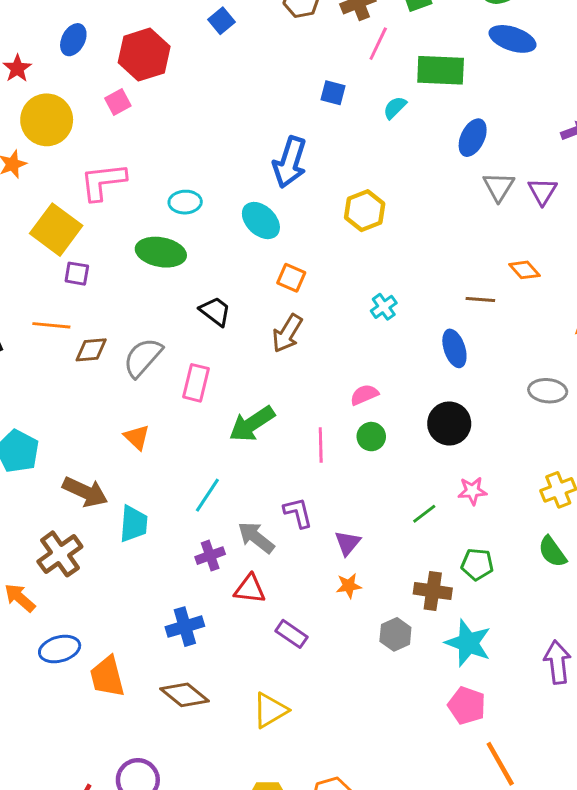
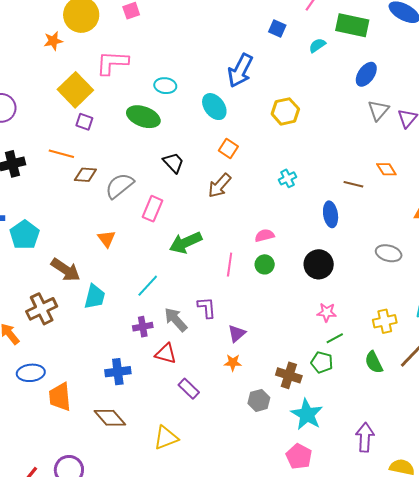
green line: (424, 514) -> (335, 338), moved

